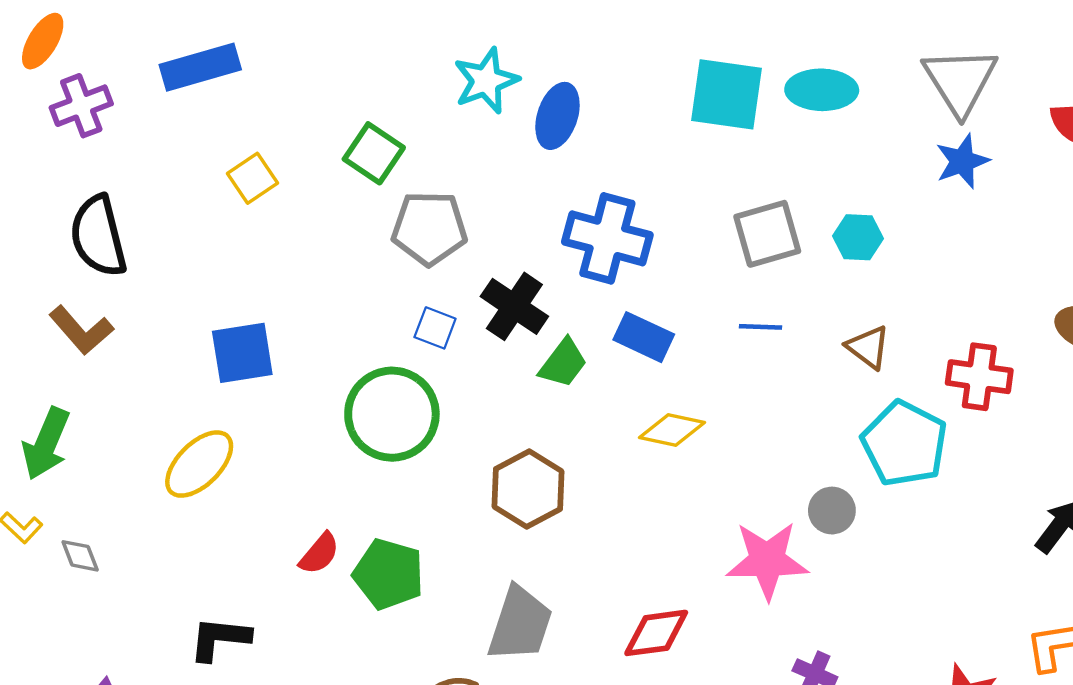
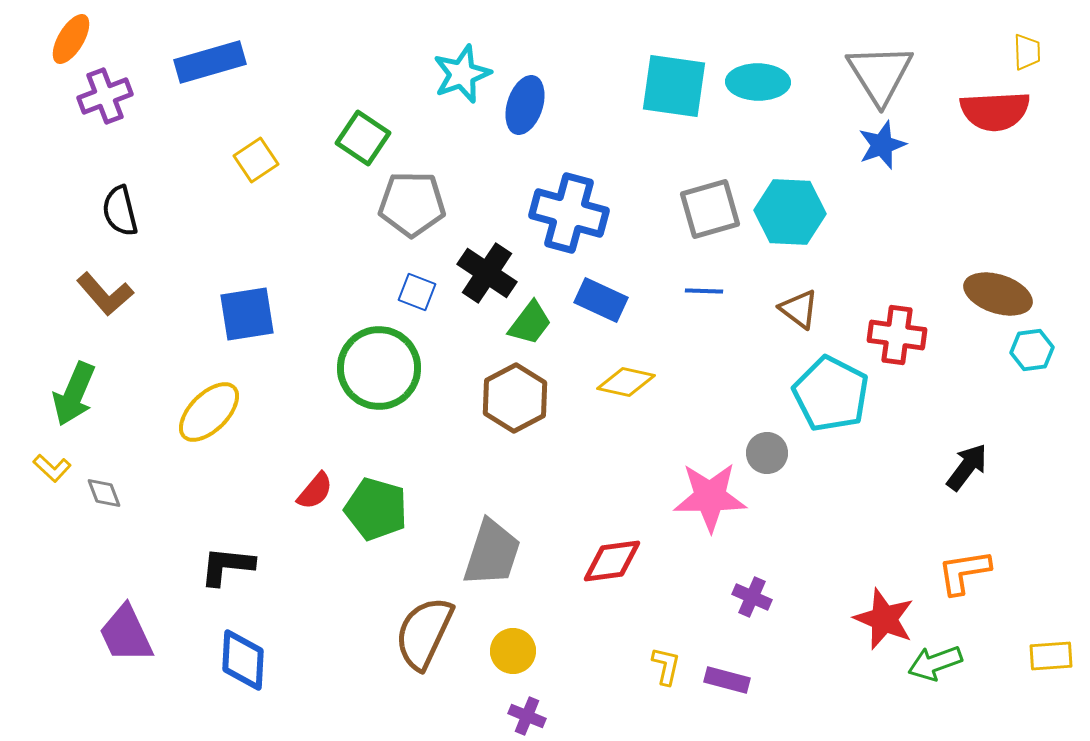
black semicircle: (98, 236) -> (120, 211), size x0.7
cyan hexagon: (858, 237) -> (790, 212), size x1.6
brown hexagon: (528, 489) -> (515, 398), moved

